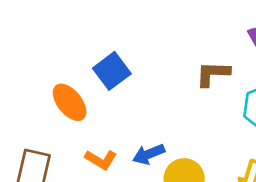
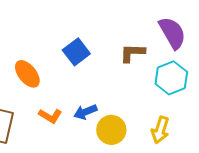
blue square: (112, 71) -> (76, 52), moved

